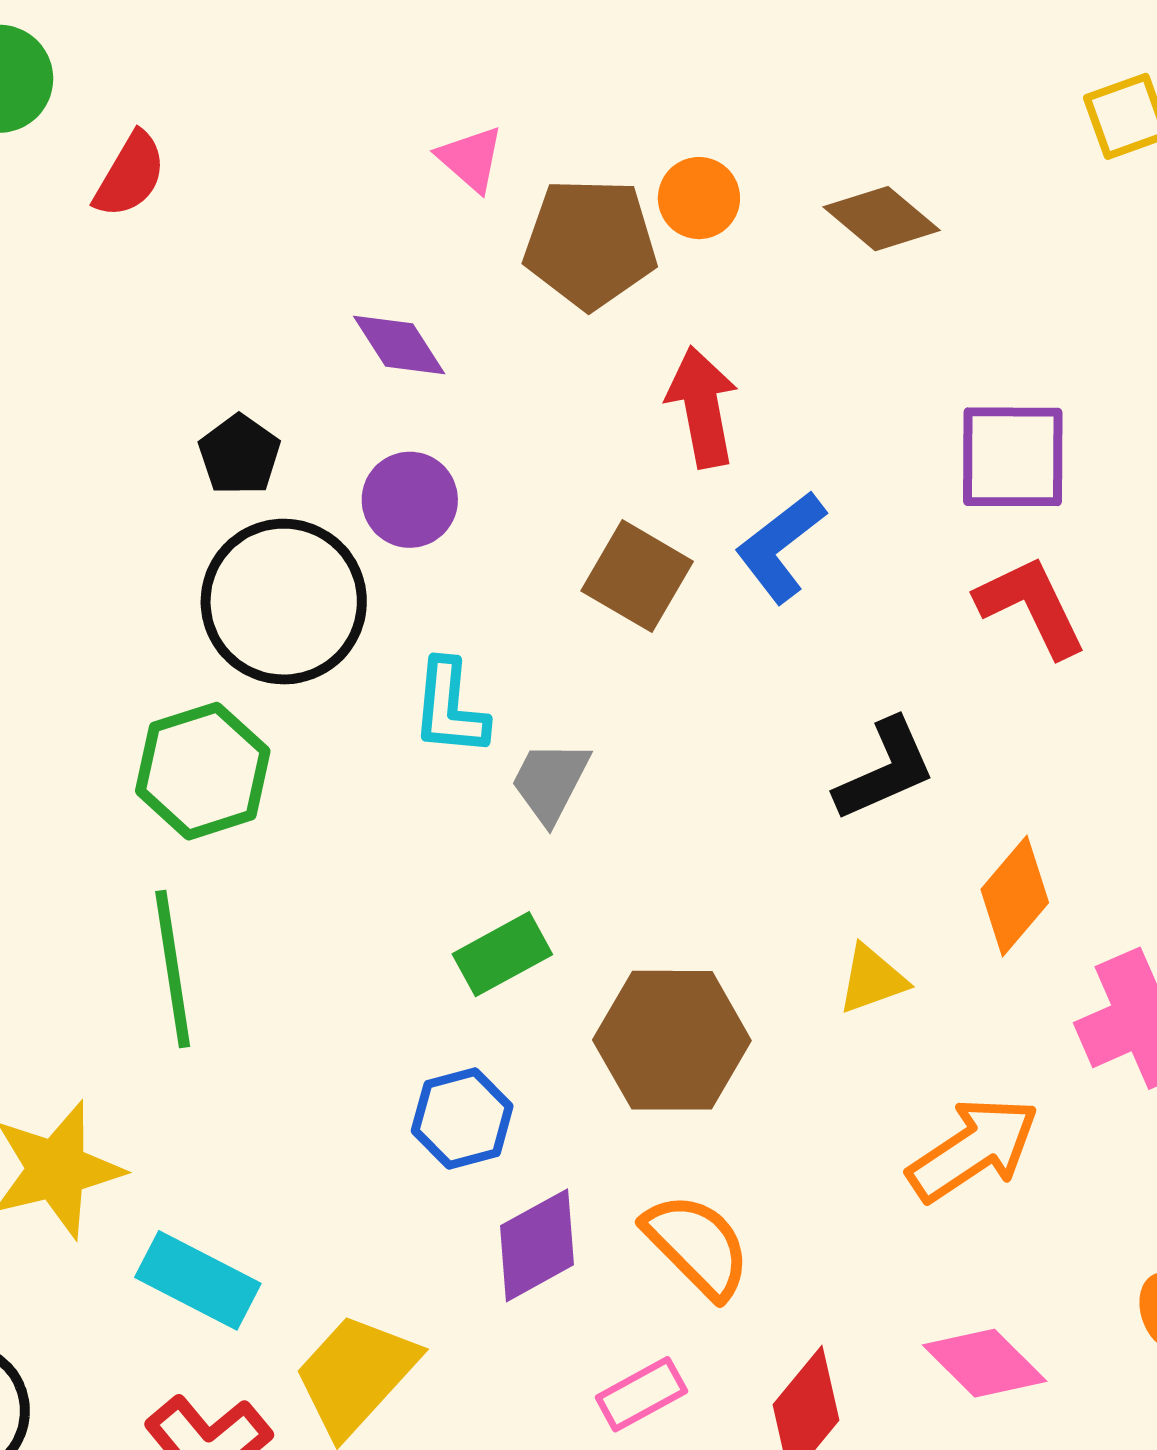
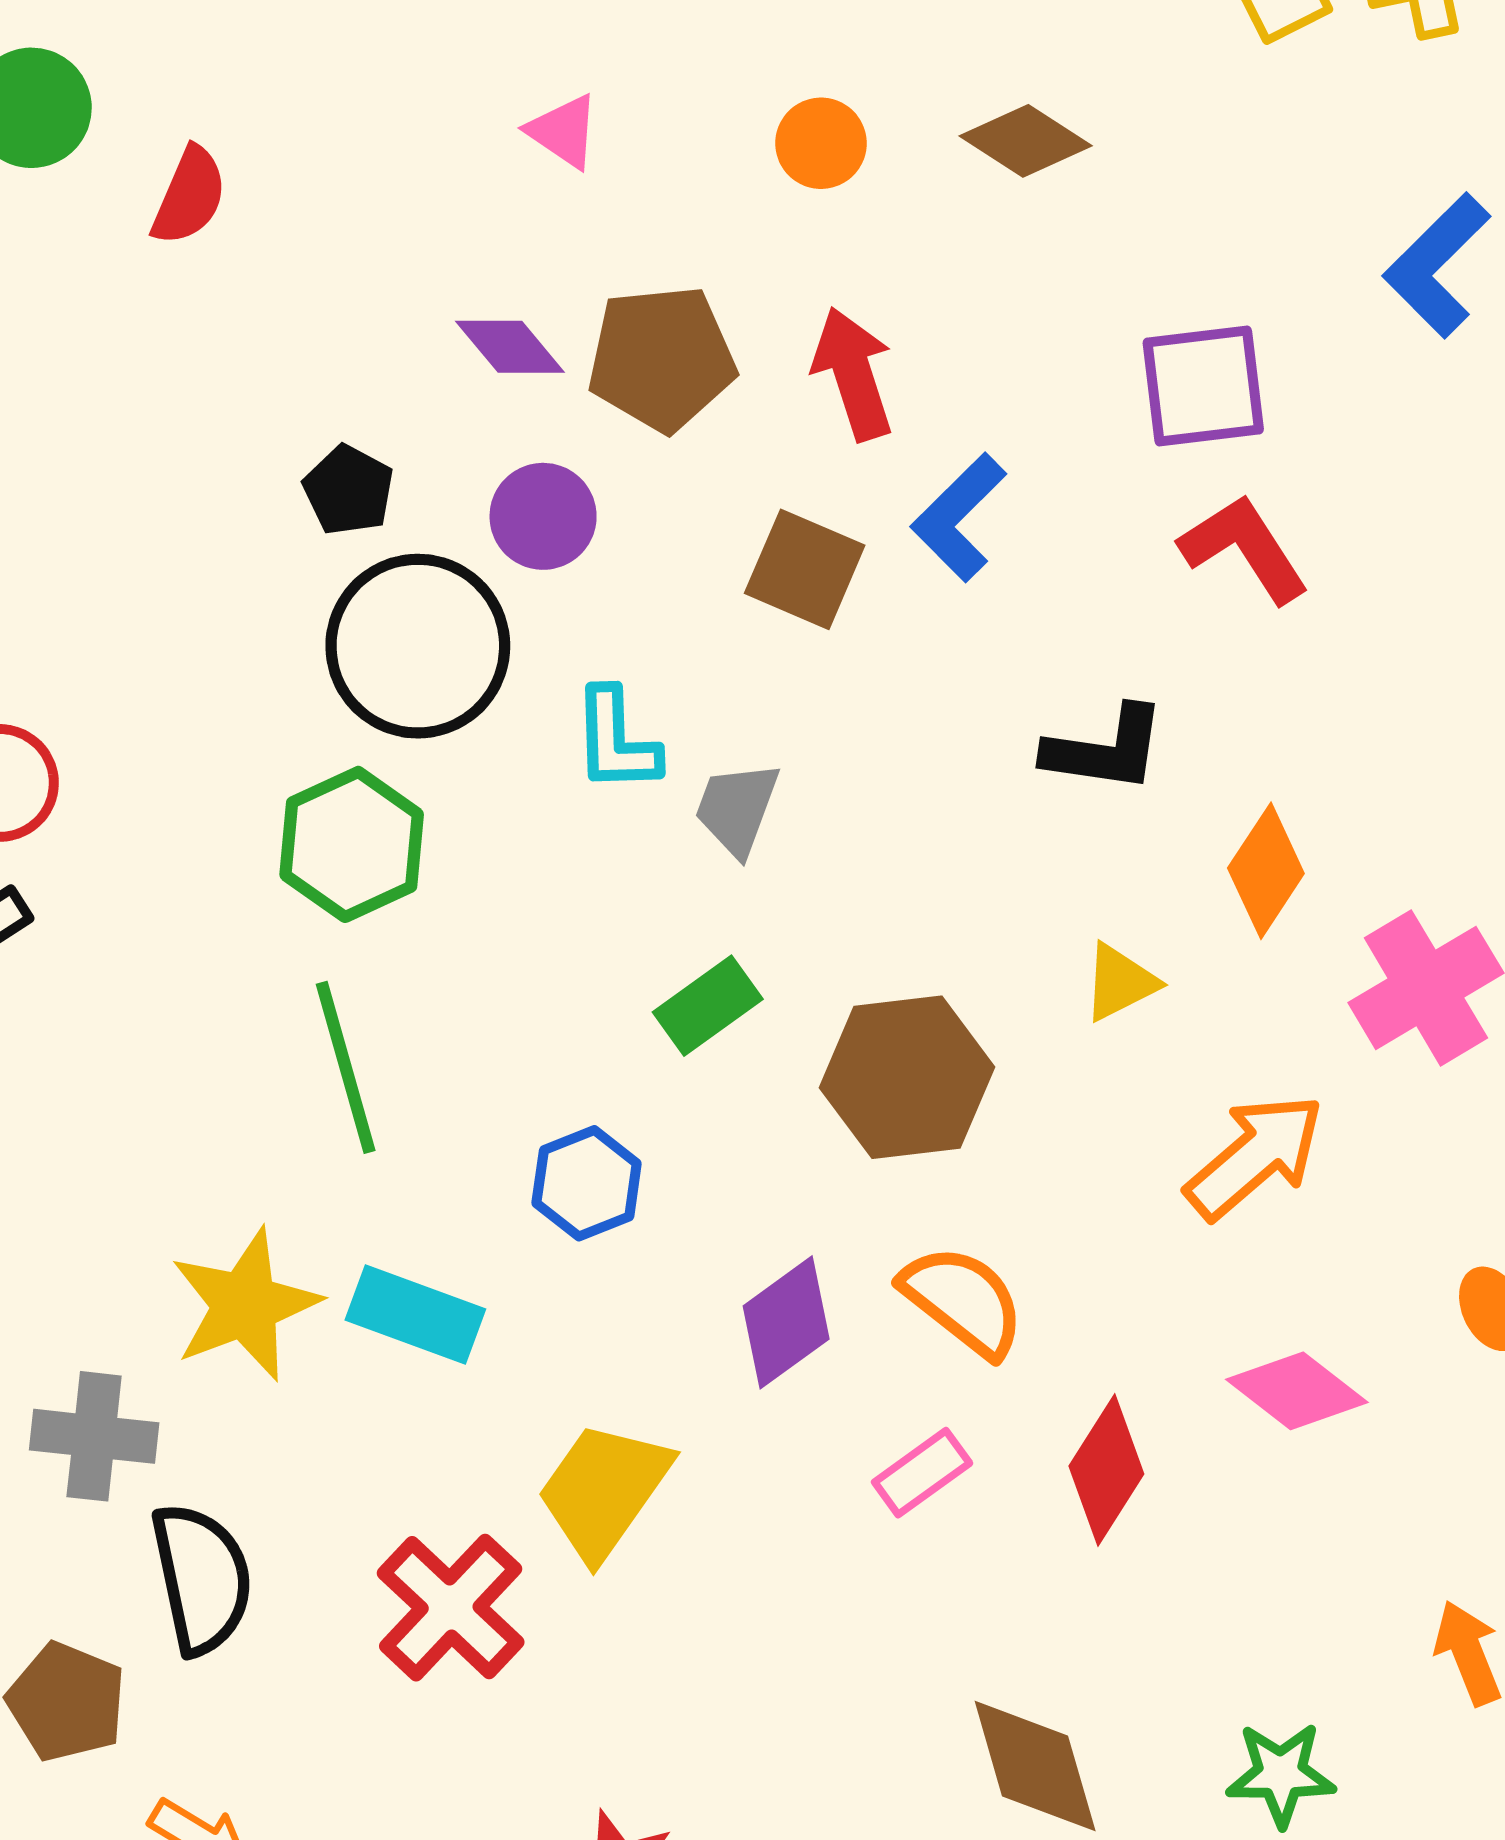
brown pentagon: (590, 243) -> (662, 358), moved
black L-shape: (885, 770) -> (1105, 749), turned 39
blue hexagon: (462, 1118) -> (587, 1183), moved
cyan rectangle: (198, 1280) -> (415, 1314), moved

